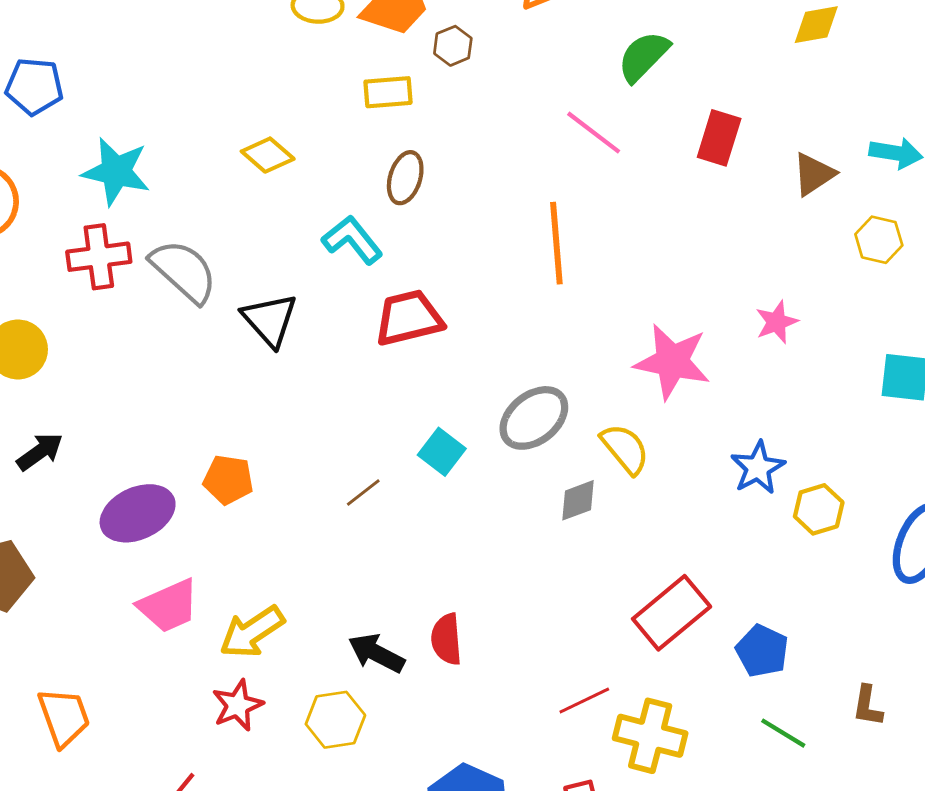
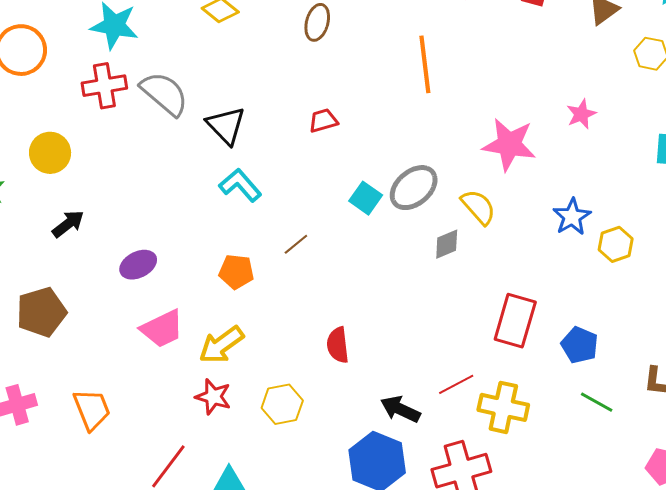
cyan L-shape: (352, 240) -> (240, 185), moved
red trapezoid: (409, 318) -> (323, 121), size x0.6
cyan square: (442, 452) -> (366, 198), moved
orange pentagon: (228, 480) -> (236, 272), moved
purple ellipse: (138, 513) -> (138, 265), size x0.7
red rectangle: (672, 613) -> (515, 321), turned -32
red semicircle: (446, 639) -> (338, 345), moved
black arrow: (376, 653) -> (400, 409), moved
red star: (238, 705) -> (213, 397), turned -30

